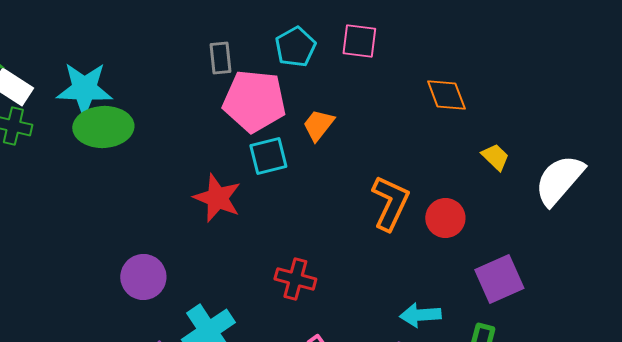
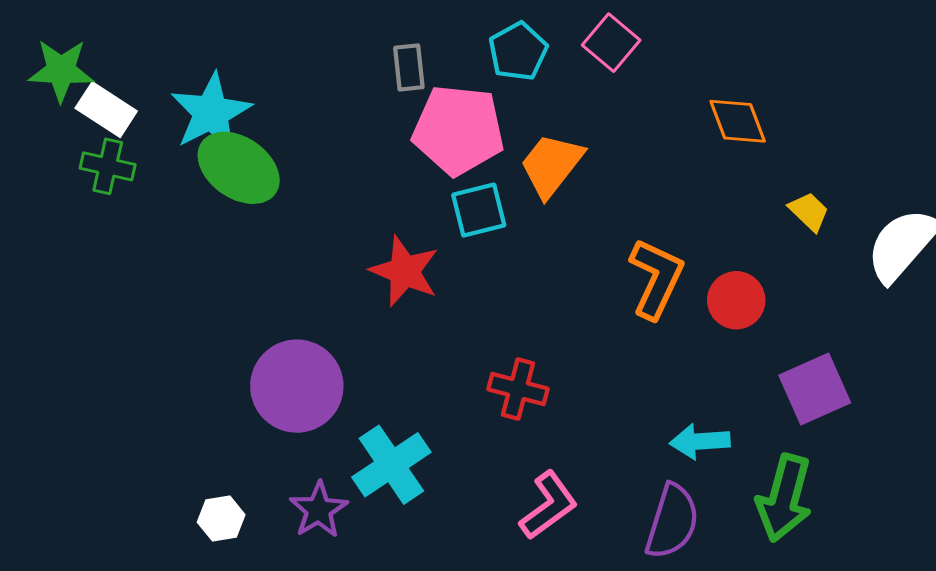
pink square: (359, 41) -> (611, 43), turned 33
cyan star: (84, 89) -> (211, 113), turned -30
orange trapezoid: (318, 125) -> (551, 165), size x1.4
green ellipse: (103, 127) -> (239, 168), turned 38
purple circle: (143, 277) -> (297, 386), size x1.4

